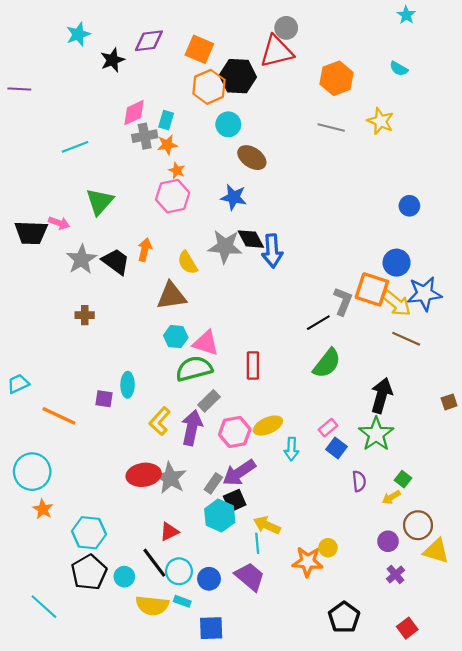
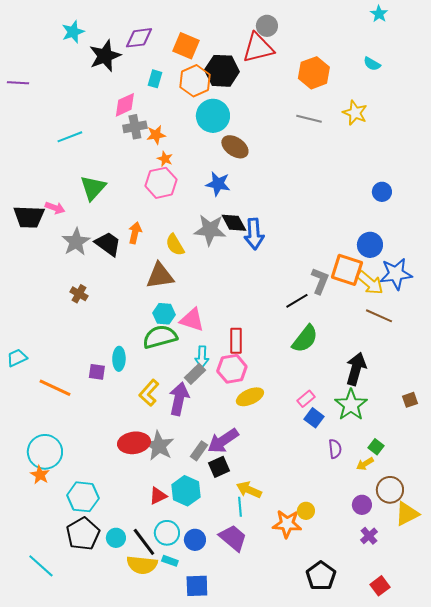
black star: (113, 60) -> (105, 56), size x1.4
cyan rectangle: (166, 120) -> (155, 79), moved
cyan circle: (228, 124) -> (213, 116), size x1.4
brown cross: (85, 315) -> (79, 294), turned 30
green semicircle: (194, 369) -> (160, 337), moved
brown square: (449, 402) -> (410, 400), moved
pink hexagon: (235, 432) -> (232, 369), moved
cyan arrow: (292, 449) -> (202, 357), moved
cyan circle: (32, 472) -> (45, 452), moved
cyan hexagon: (220, 516) -> (186, 491), moved
yellow triangle: (436, 551) -> (407, 514), turned -44
black line: (154, 563) -> (144, 542), moved

